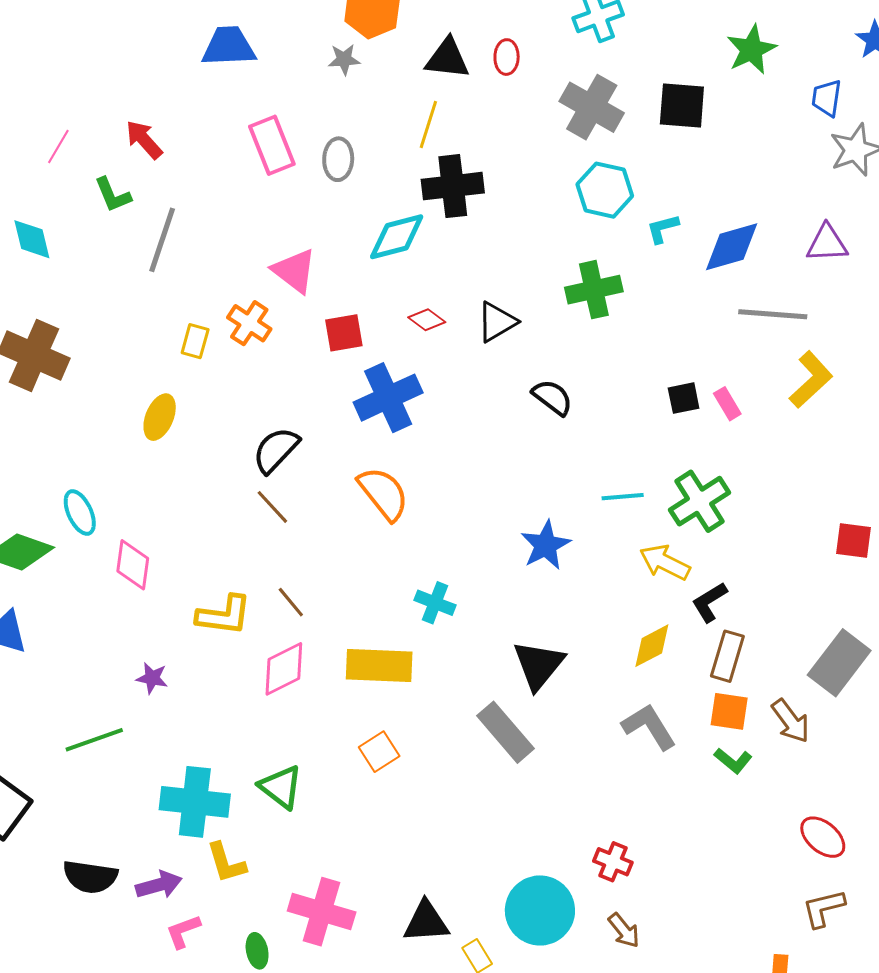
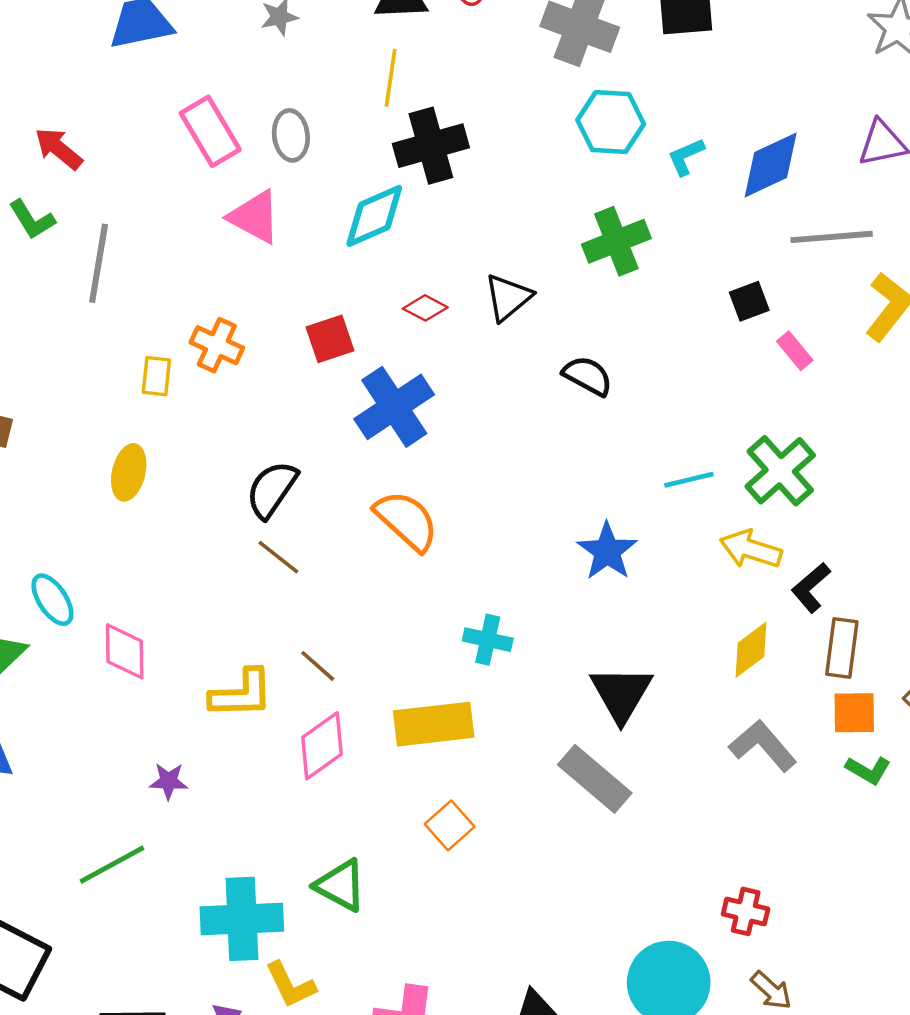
pink triangle: (294, 271) -> (255, 217), moved
black square: (684, 398) -> (749, 301), moved

